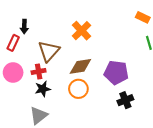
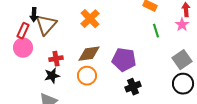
brown triangle: (49, 51) -> (46, 25), moved
red cross: (39, 71) -> (56, 59), moved
pink circle: (13, 72) -> (23, 48), moved

